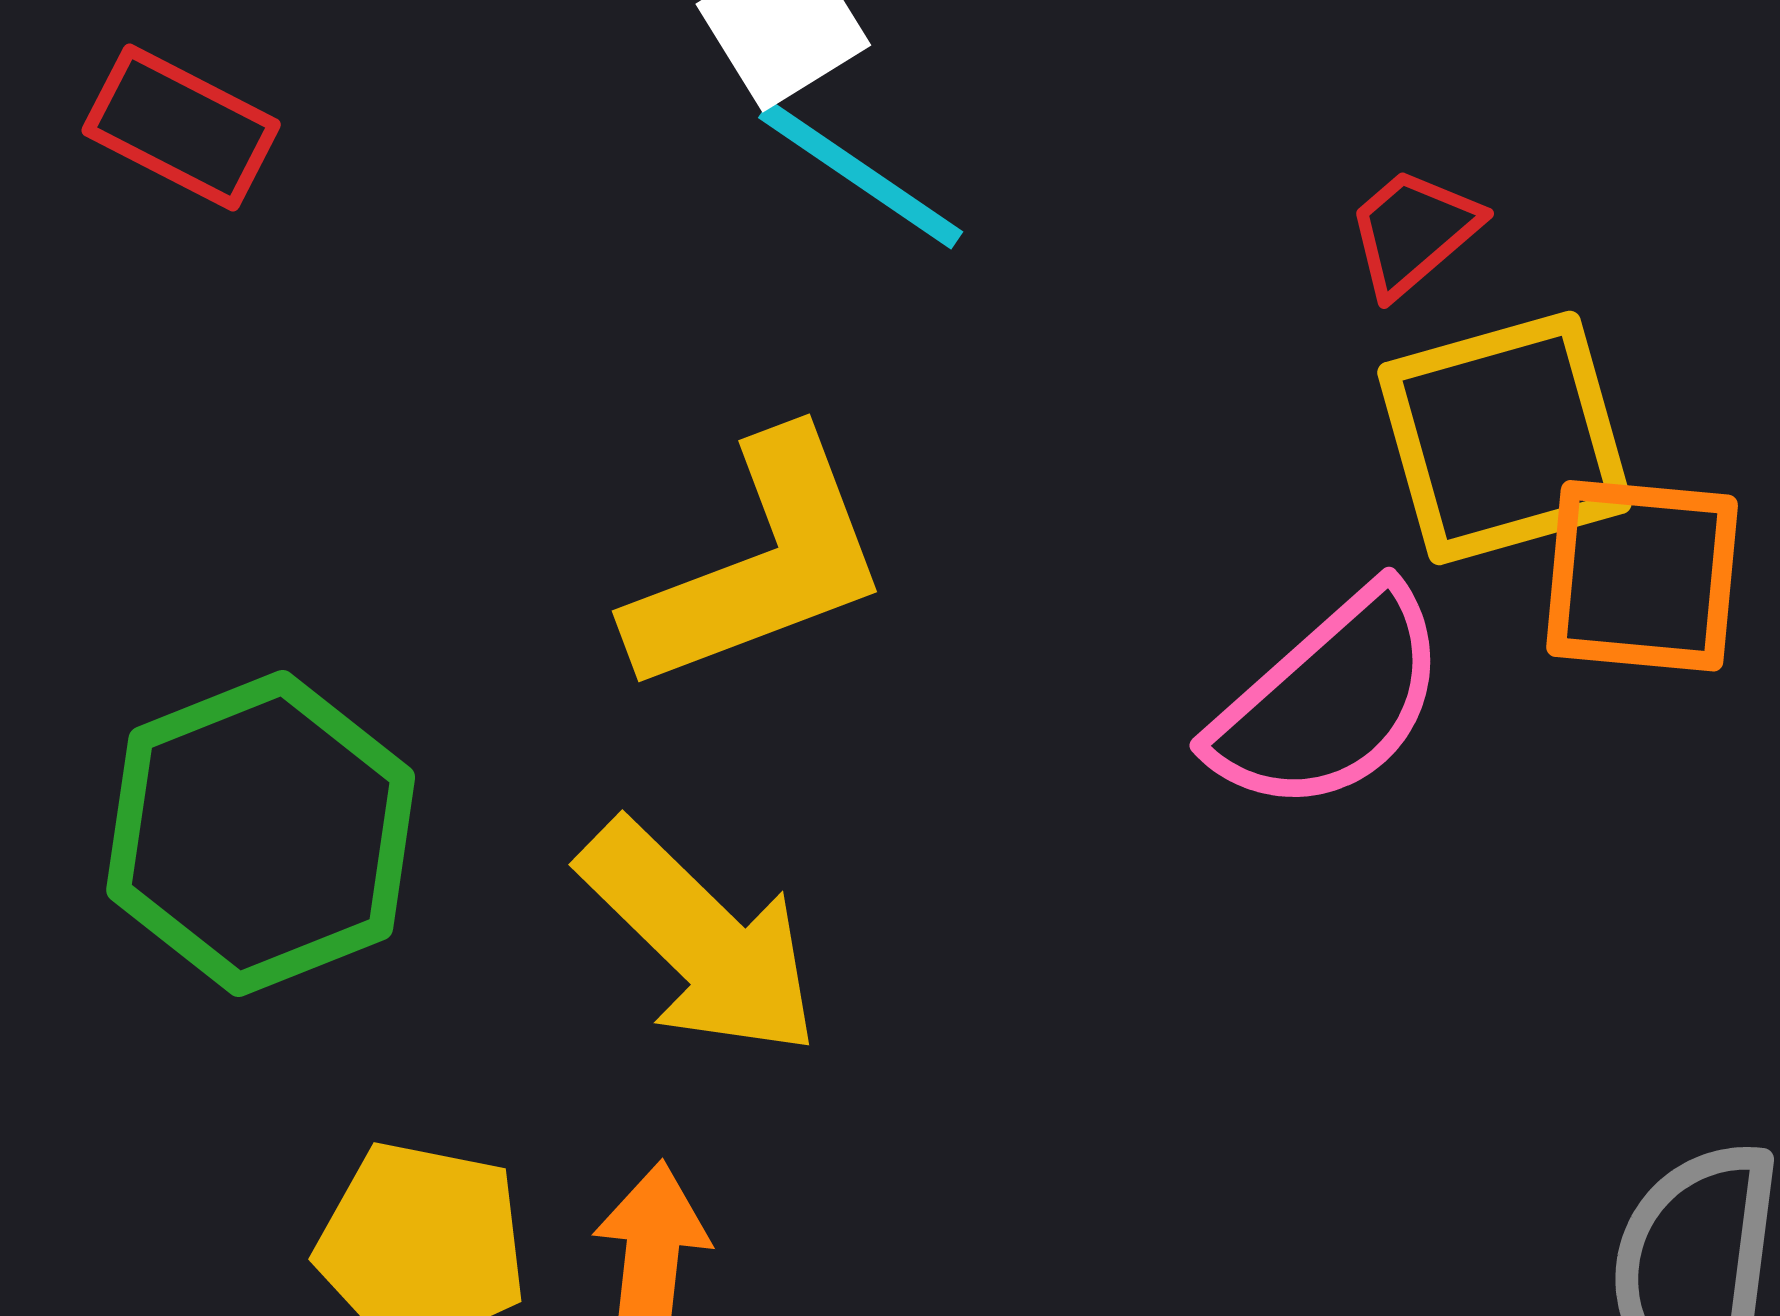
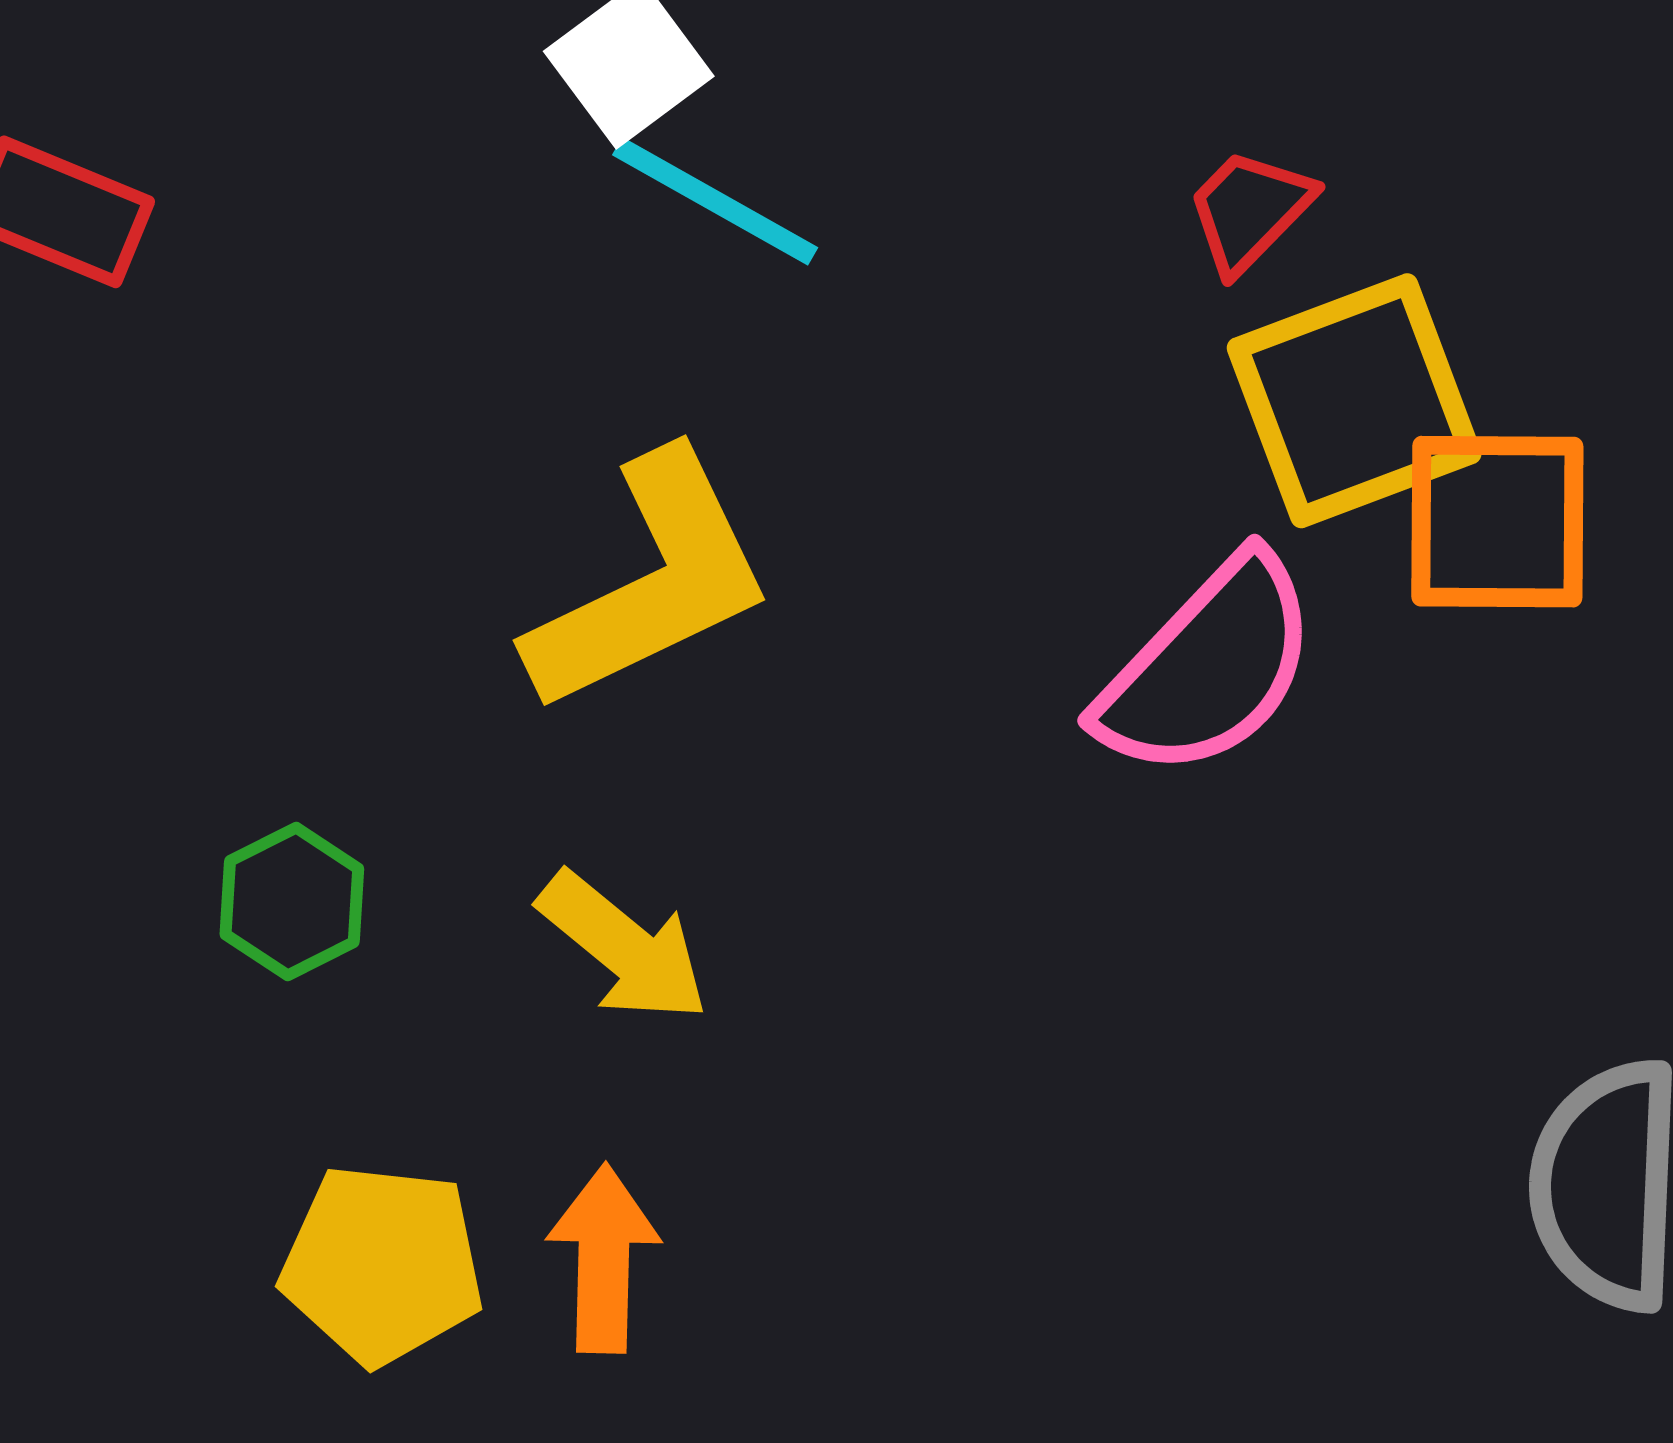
green hexagon: (261, 834) -> (292, 901), moved, size x0.5
yellow arrow: (700, 939) -> (624, 947), size x0.7

